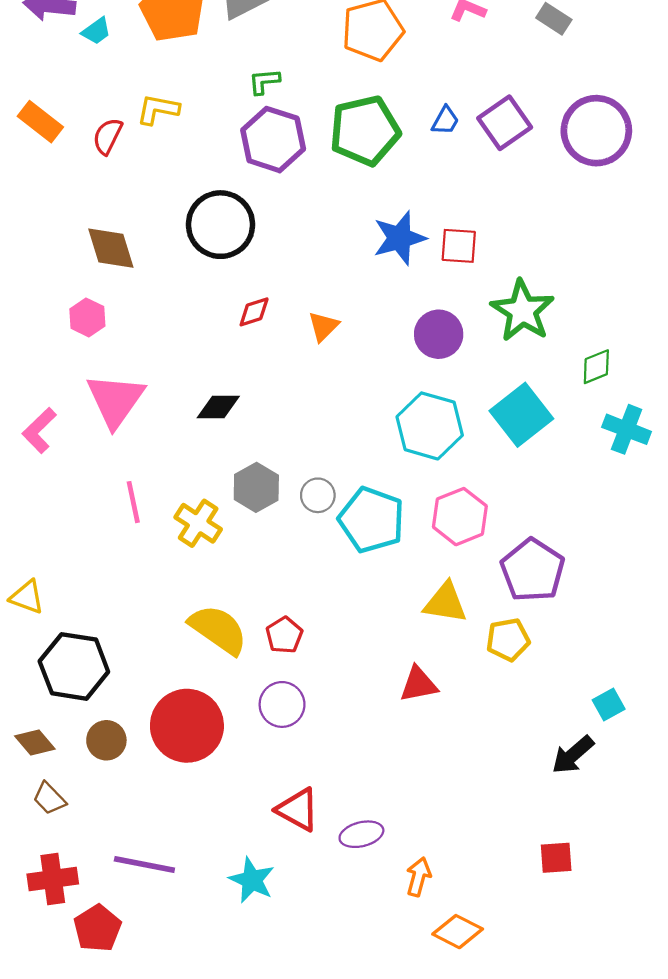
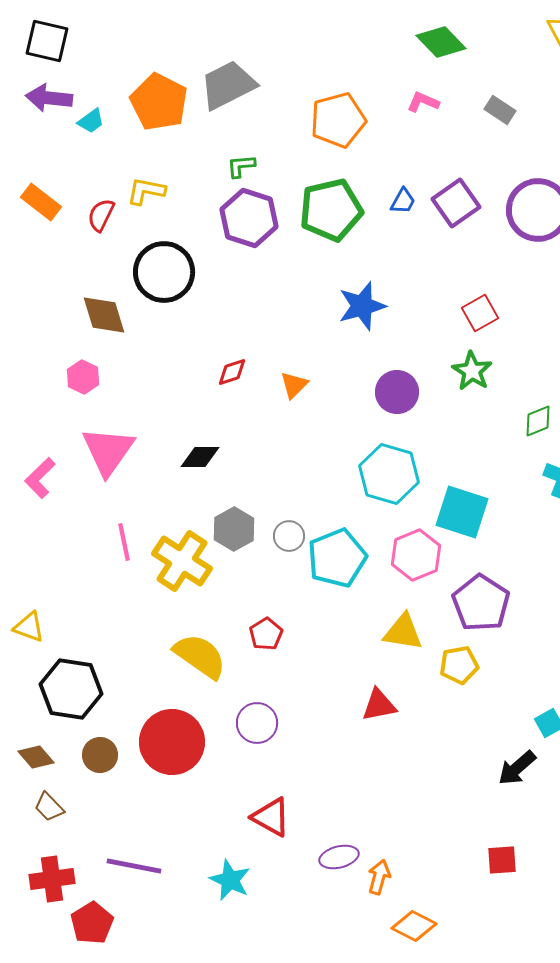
black circle: (220, 225) -> (164, 272), moved
red square: (459, 246) -> (480, 313), moved, turned -33
green star: (523, 311) -> (472, 371), size x0.7
cyan square: (521, 415) -> (462, 512), moved, turned -34
cyan pentagon: (372, 520) -> (337, 558), turned 30
yellow cross: (198, 523) -> (182, 561), size x1.4
red pentagon: (284, 635) -> (266, 634), moved
purple ellipse: (361, 834) -> (339, 857), moved

